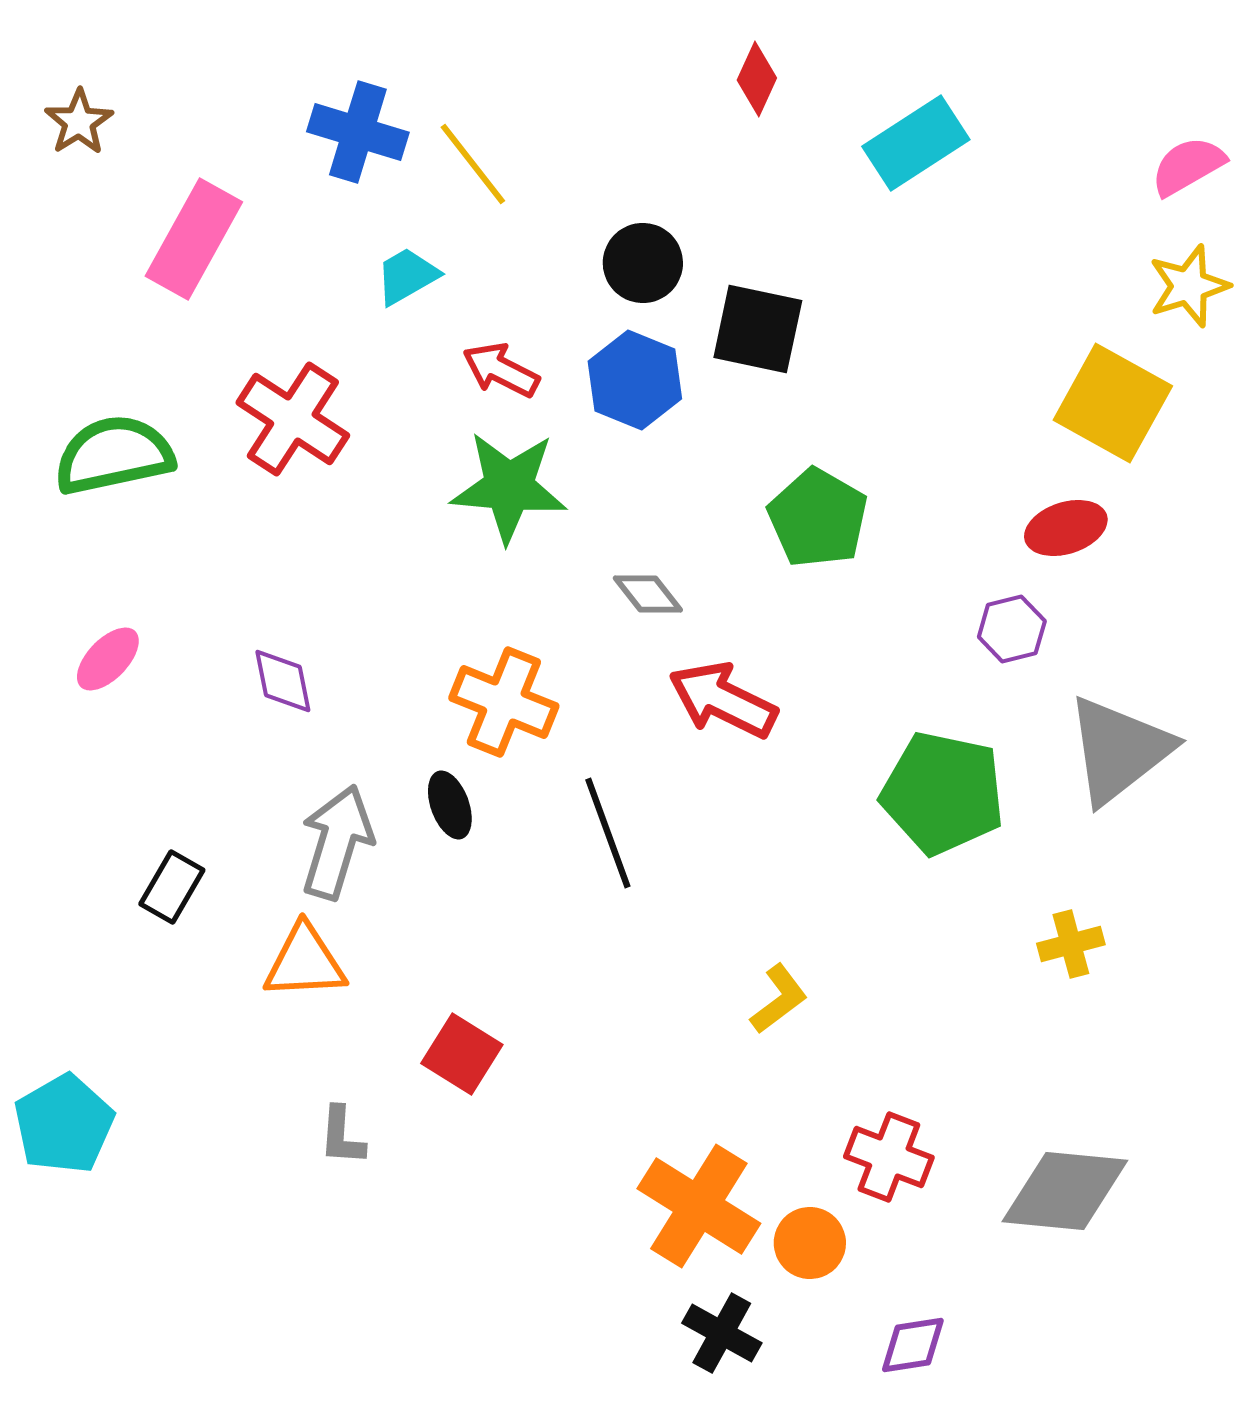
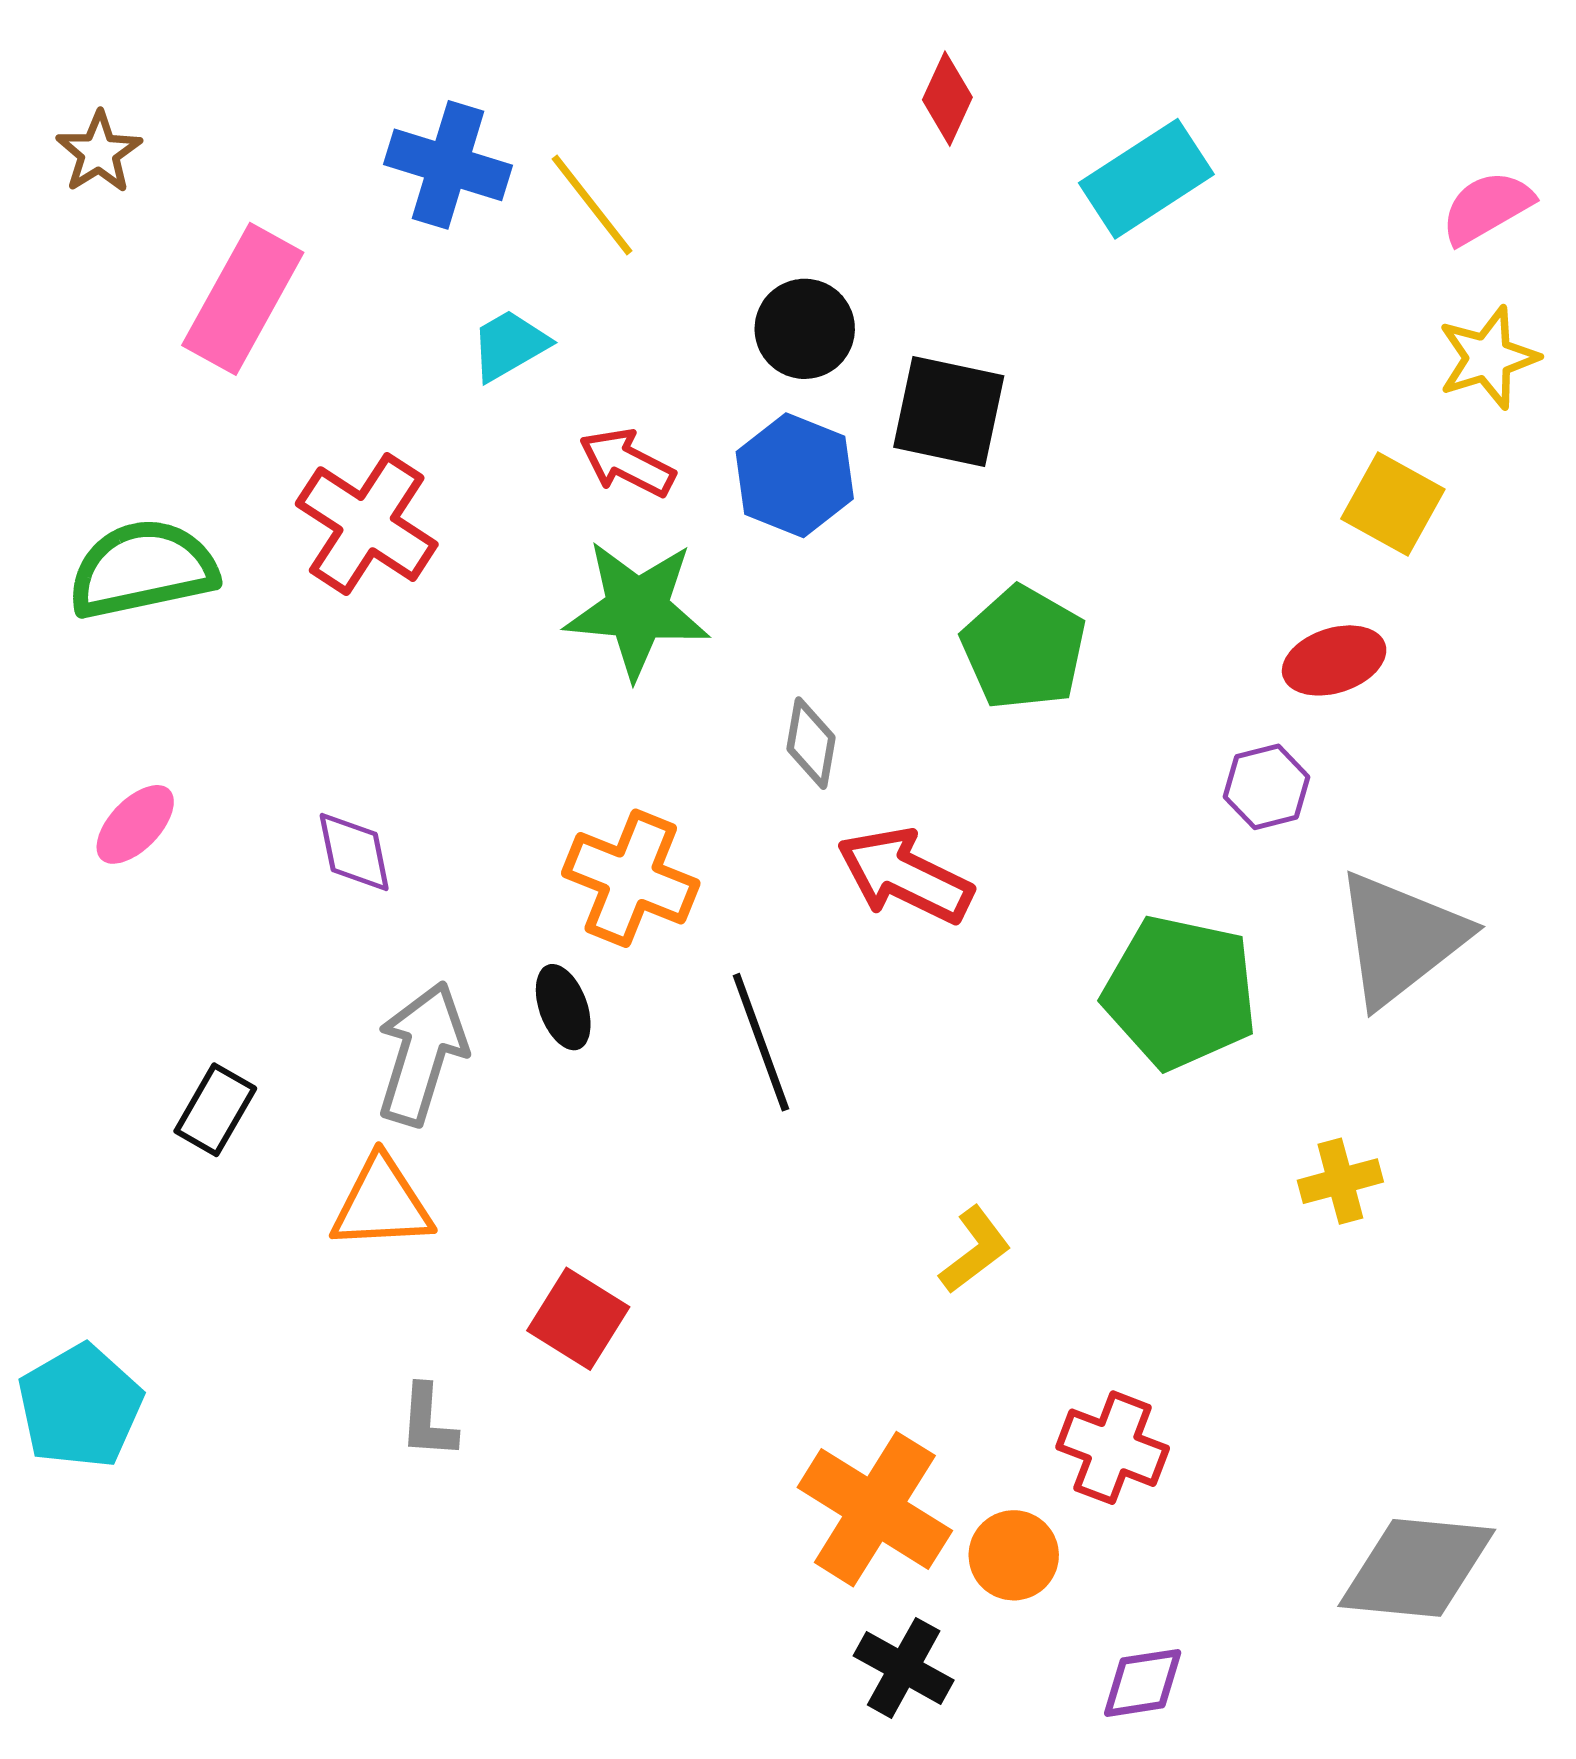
yellow square: (1113, 403) -> (1393, 504), size x0.7
gray diamond: (648, 594) -> (811, 743), turned 48
gray diamond: (1065, 1191) -> (1417, 1568), moved

